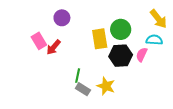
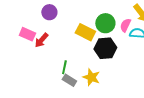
yellow rectangle: (100, 39) -> (85, 32), turned -54
pink rectangle: (39, 41) -> (27, 34), turned -35
pink semicircle: (142, 55) -> (125, 25), moved

